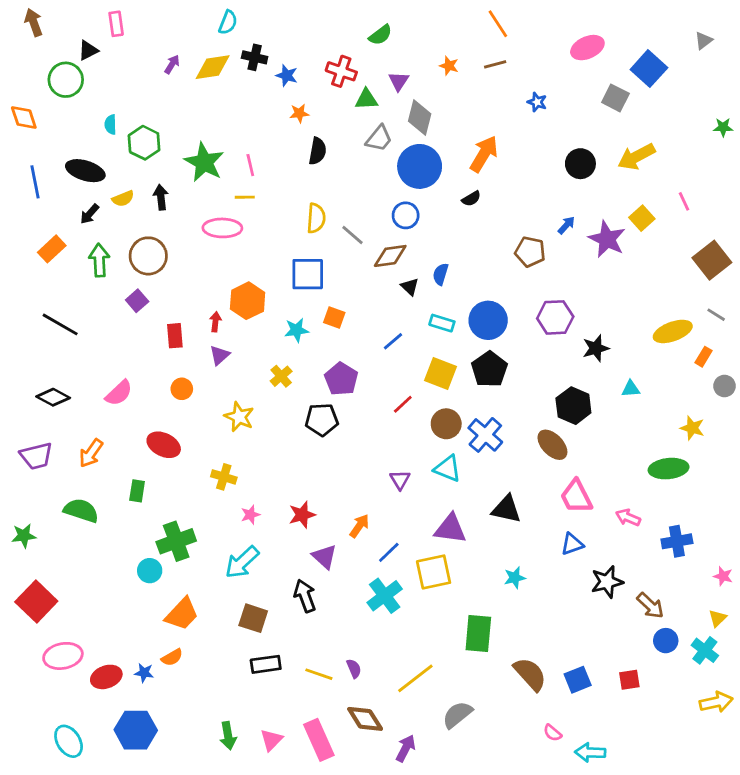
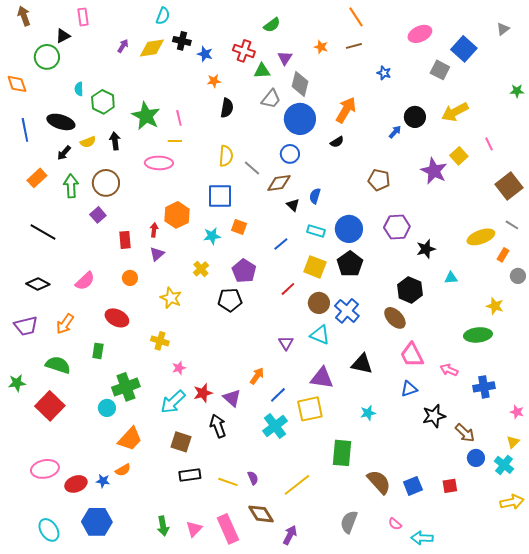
blue arrow: (566, 225) -> (395, 132), moved
red star: (302, 515) -> (203, 393), moved
red square: (36, 601) -> (50, 406), moved
gray semicircle: (457, 715) -> (349, 522), moved, turned -30

